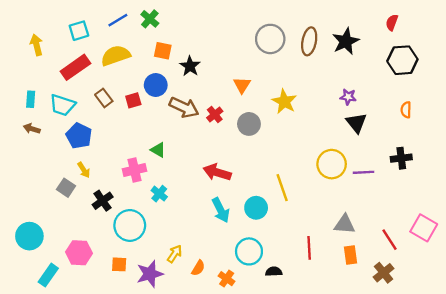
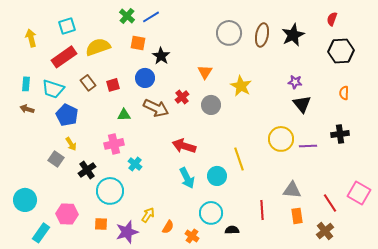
blue line: (118, 20) -> (151, 17), moved
blue circle: (156, 85) -> (145, 78), moved
brown arrow: (184, 107) -> (156, 108), moved
green triangle: (158, 150) -> (124, 115), moved, turned -32

